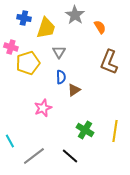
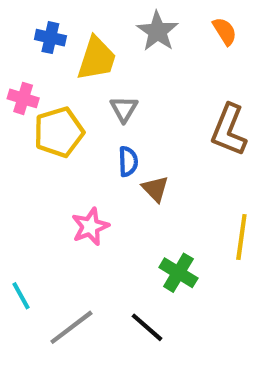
orange semicircle: (100, 27) -> (225, 31), moved
brown triangle: (74, 90) -> (155, 189), turned -40
yellow line: (115, 131) -> (241, 237), moved

